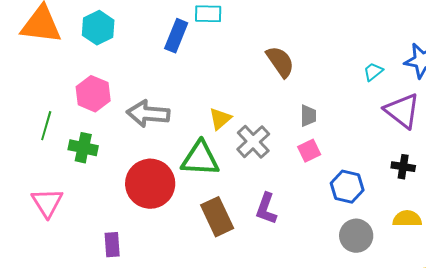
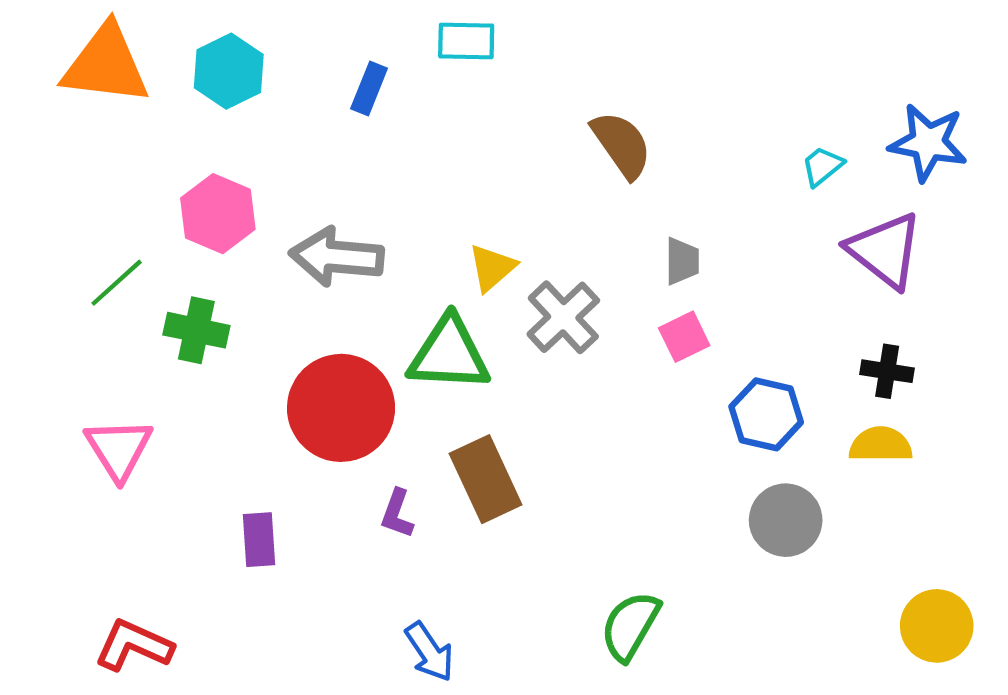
blue rectangle: (176, 36) -> (369, 88), moved, size x0.7
green line: (46, 126) -> (117, 283), turned 32
purple L-shape: (266, 209) -> (397, 514), moved, size x0.7
yellow semicircle: (407, 219) -> (881, 445), moved

